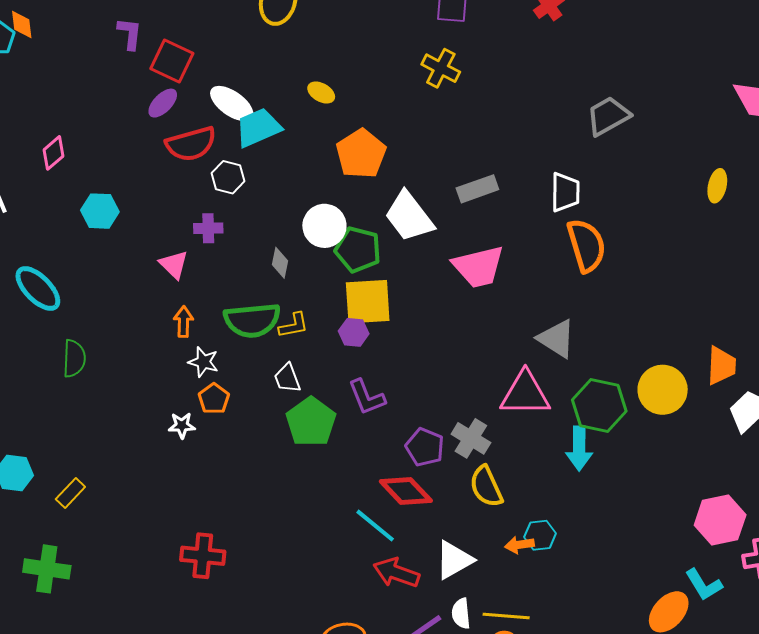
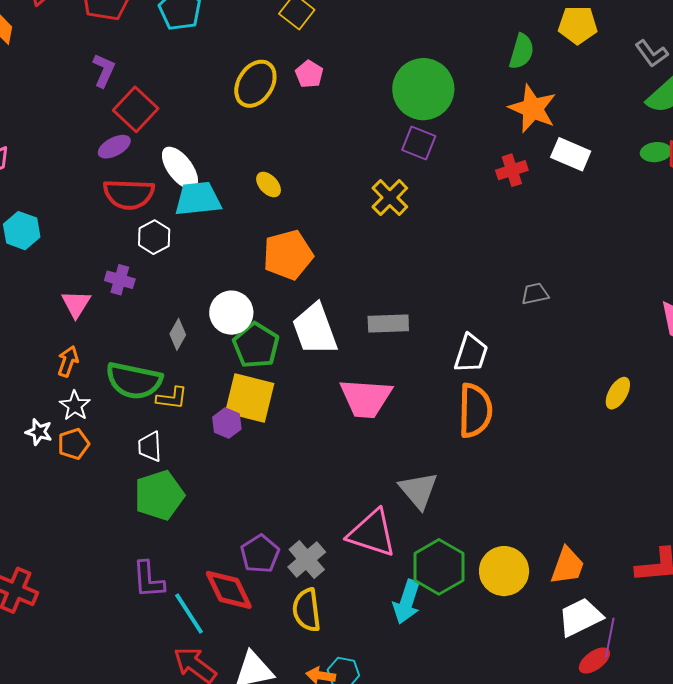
gray trapezoid: (608, 116) -> (535, 294), size x0.6
purple L-shape: (367, 397) -> (148, 580), moved
white star: (182, 425) -> (39, 432), moved

